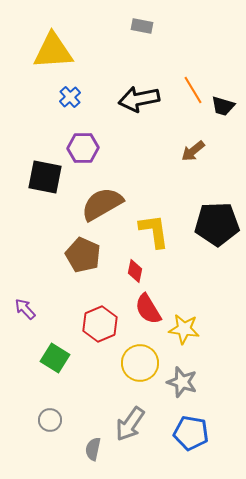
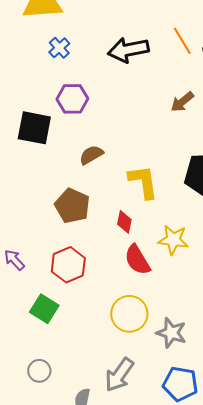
brown semicircle: (102, 204) -> (91, 155), size x0.6
red hexagon: (100, 324) -> (68, 265), moved
yellow star: (184, 329) -> (173, 240), moved

